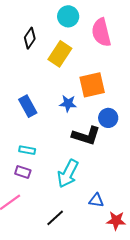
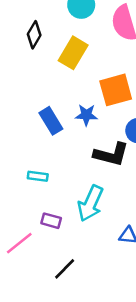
blue rectangle: (28, 106) -> (51, 121), moved
purple rectangle: (23, 172) -> (51, 221), moved
black line: (55, 218) -> (65, 269), moved

